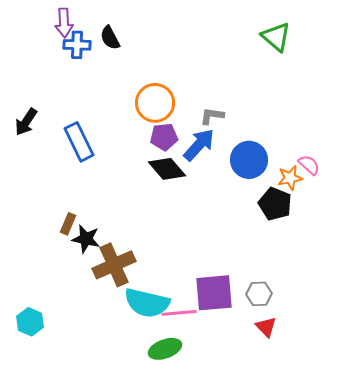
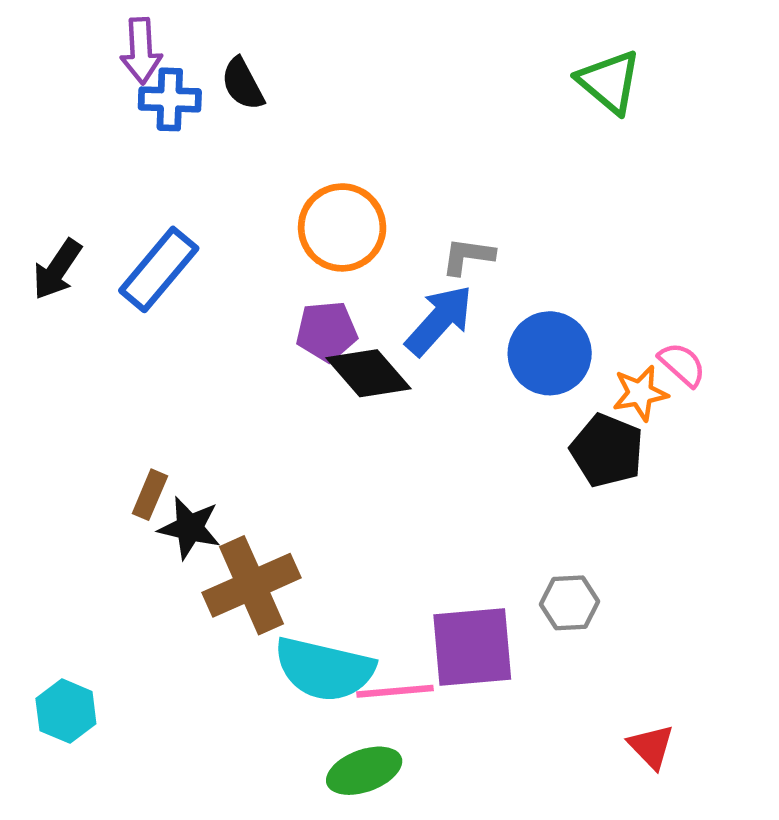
purple pentagon: (164, 137) -> (327, 331), moved
blue rectangle: (79, 142) -> (159, 269), moved, turned 66
gray hexagon: (259, 294) -> (569, 603), moved
red triangle: (266, 327) -> (651, 746), moved

